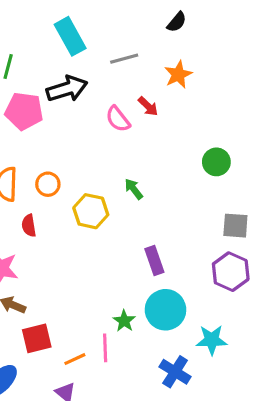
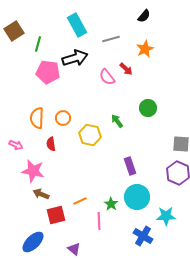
green circle: (216, 162) -> (148, 108), moved
orange line: (75, 359) -> (80, 201), moved

